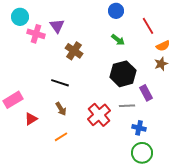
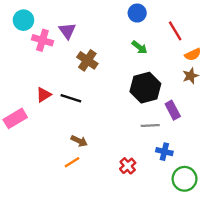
brown arrow: (61, 109) -> (79, 141), moved, turned -32
red cross: (99, 115) -> (128, 166), moved, size x0.6
red triangle: (31, 119) -> (44, 95), moved
green circle: (142, 153) -> (185, 179), moved

